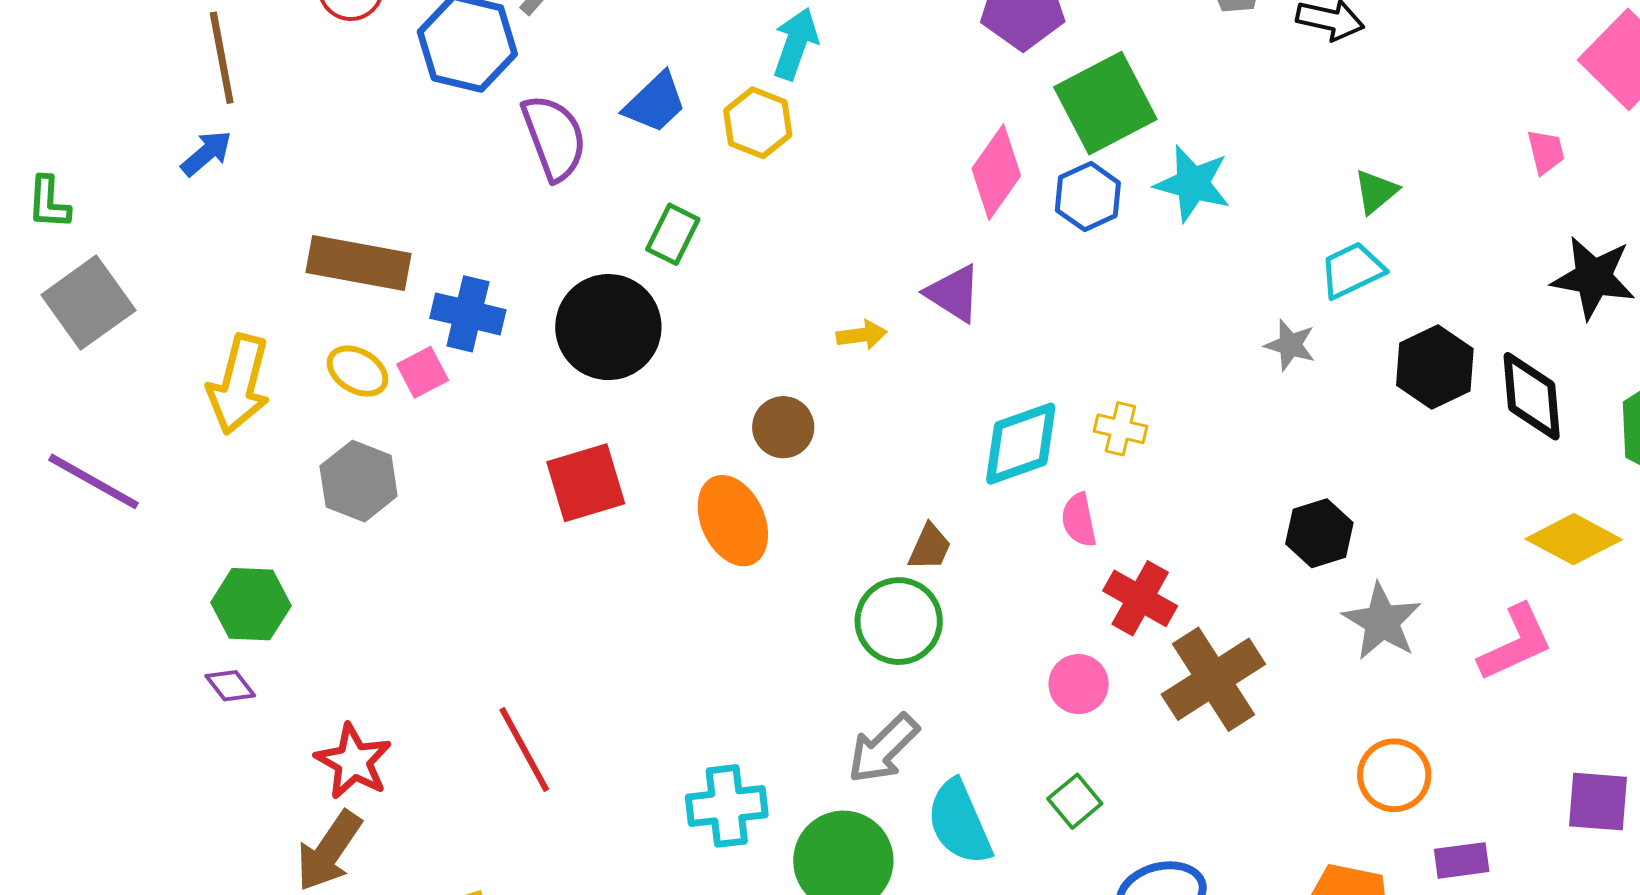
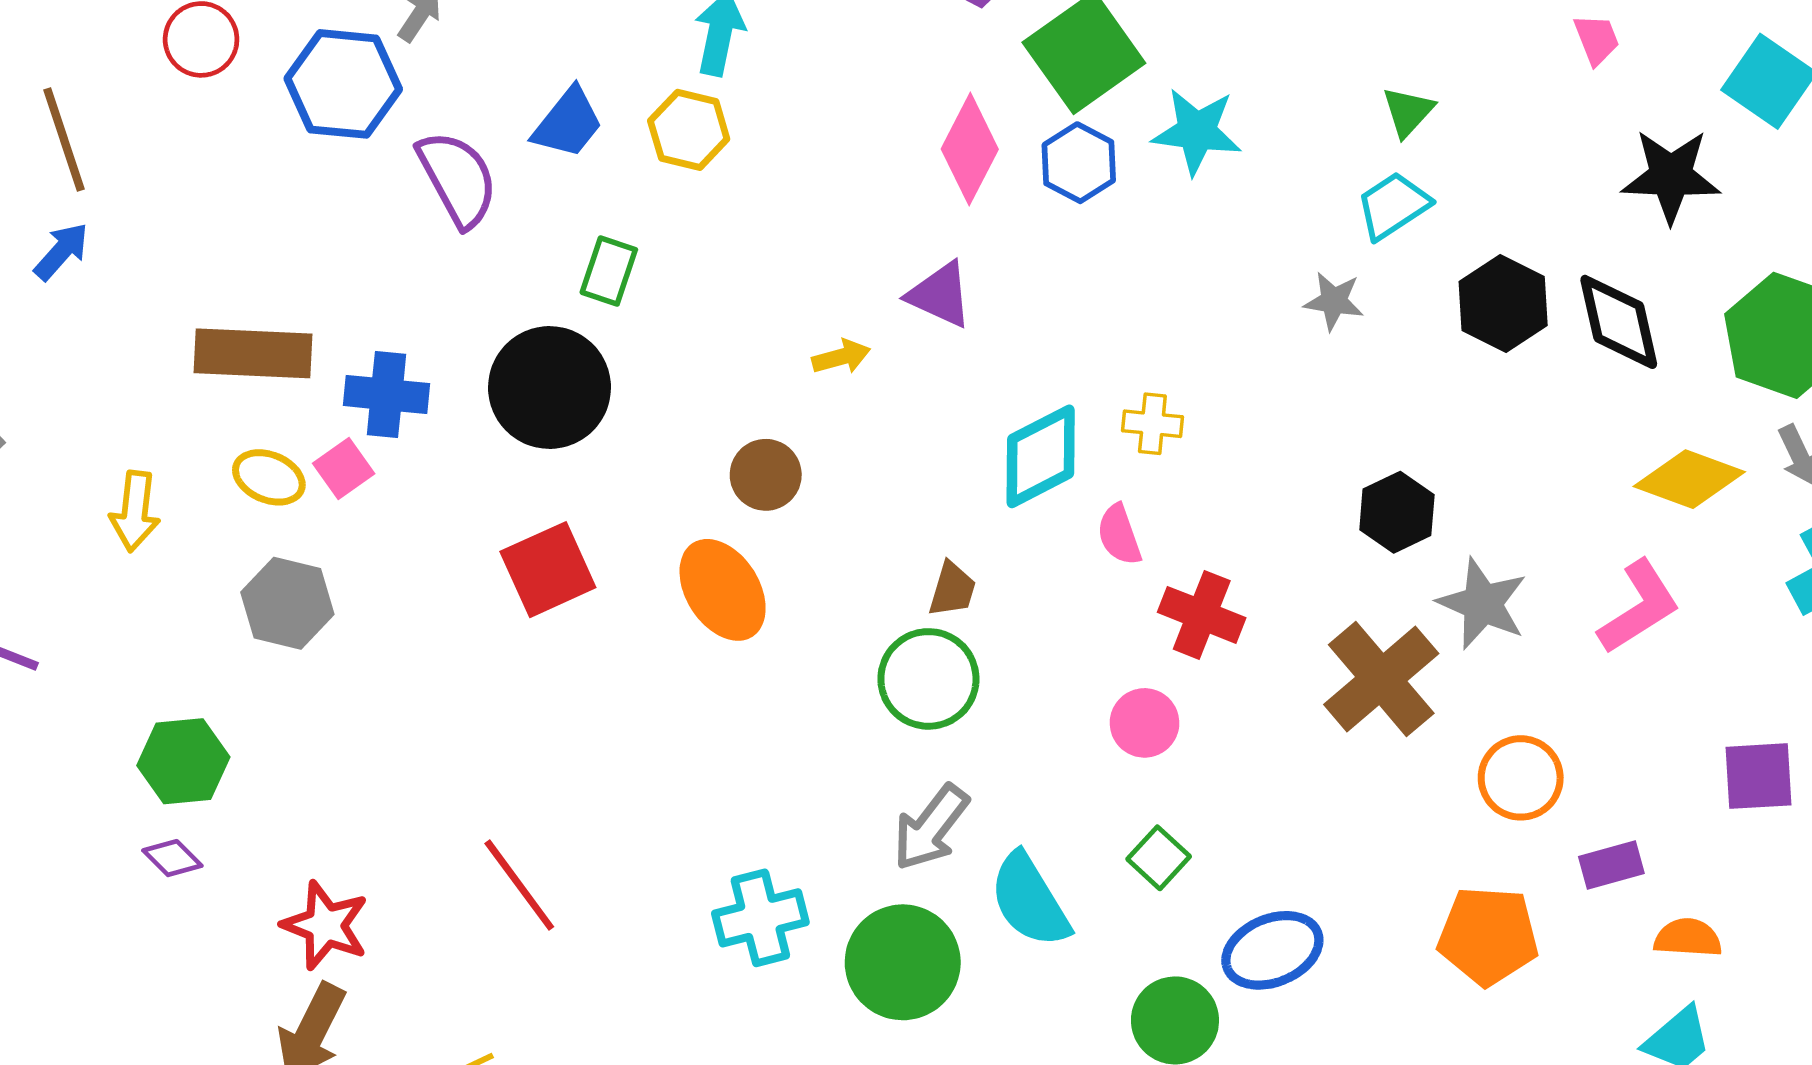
yellow arrow: (239, 384) -> (135, 511), size x0.7
brown cross: (1213, 679) -> (1381, 679), moved

